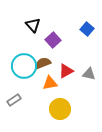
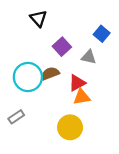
black triangle: (33, 25) -> (38, 18), moved
gray triangle: (89, 74) -> (89, 57), moved
orange triangle: (50, 83) -> (82, 97), moved

